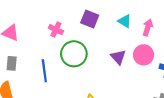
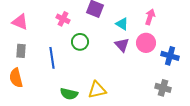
cyan triangle: (125, 21) -> (122, 24), moved
green circle: (74, 54) -> (80, 42), size x0.7

